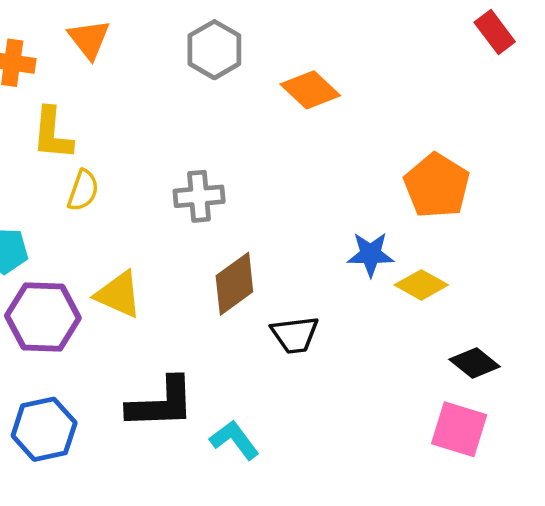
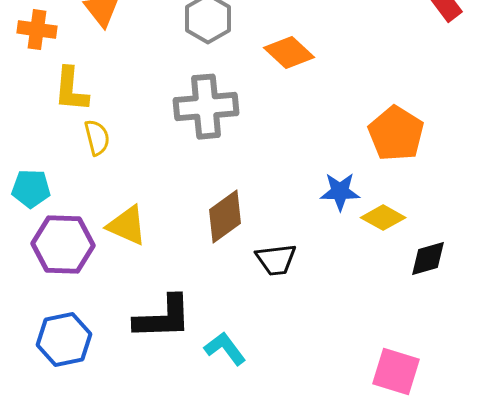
yellow semicircle: (83, 190) -> (97, 138), turned -33
gray cross: (199, 196) -> (206, 107), moved, size x1.5
black diamond: (475, 363) -> (428, 259), moved, turned -54
pink square: (459, 429) -> (396, 372), moved

